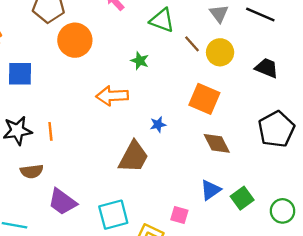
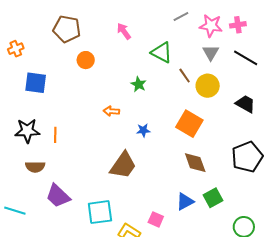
orange circle: (75, 40) -> (86, 60), size x0.6
orange arrow: (112, 96) -> (111, 111), size x0.6
blue star: (158, 124) -> (143, 130), moved
green square: (242, 198) -> (213, 198), moved

